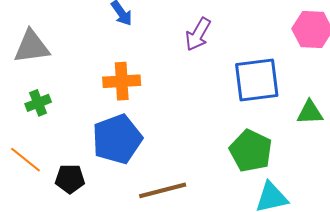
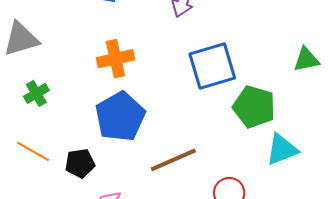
blue square: (257, 80) -> (212, 66), moved

